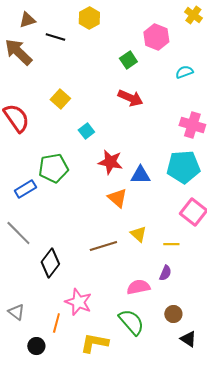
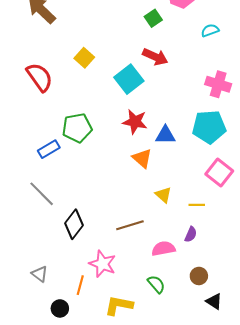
cyan square: (86, 131) -> (129, 79), moved, size x1.8
brown line: (103, 246) -> (130, 225), moved
green semicircle: (131, 322) -> (156, 284), size x0.7

